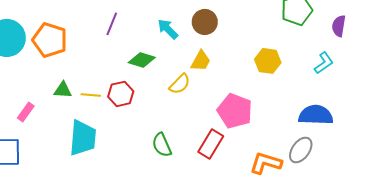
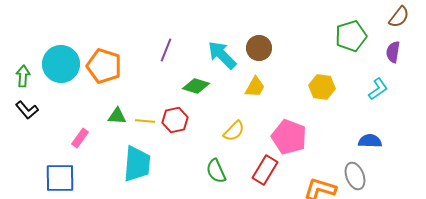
cyan arrow: (168, 29) -> (222, 55), size x1.4
yellow semicircle: (180, 84) -> (234, 131), moved
blue semicircle: (316, 115) -> (370, 141), size x0.7
gray ellipse: (301, 150) -> (355, 176), turned -56

